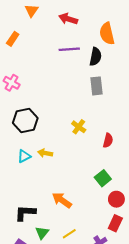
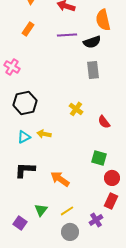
orange rectangle: (13, 39) -> (28, 29), moved
black semicircle: (95, 57) -> (92, 42), turned 60
red semicircle: (108, 140) -> (104, 122), turned 128
green square: (103, 178) -> (99, 158), turned -35
black L-shape: (25, 213) -> (25, 170), moved

